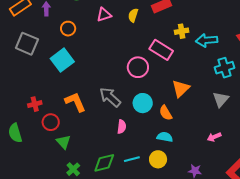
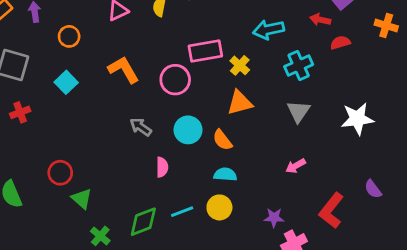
yellow cross: (182, 31) -> (240, 65), moved, turned -32
pink rectangle: (161, 50) -> (205, 51), turned -35
cyan square: (62, 60) -> (66, 82), size x0.7
orange triangle: (181, 89) -> (240, 103), turned 36
gray arrow: (110, 97) -> (141, 127), size x0.7
orange L-shape: (75, 102) -> (124, 70), moved
red cross: (35, 104) -> (20, 112), moved

